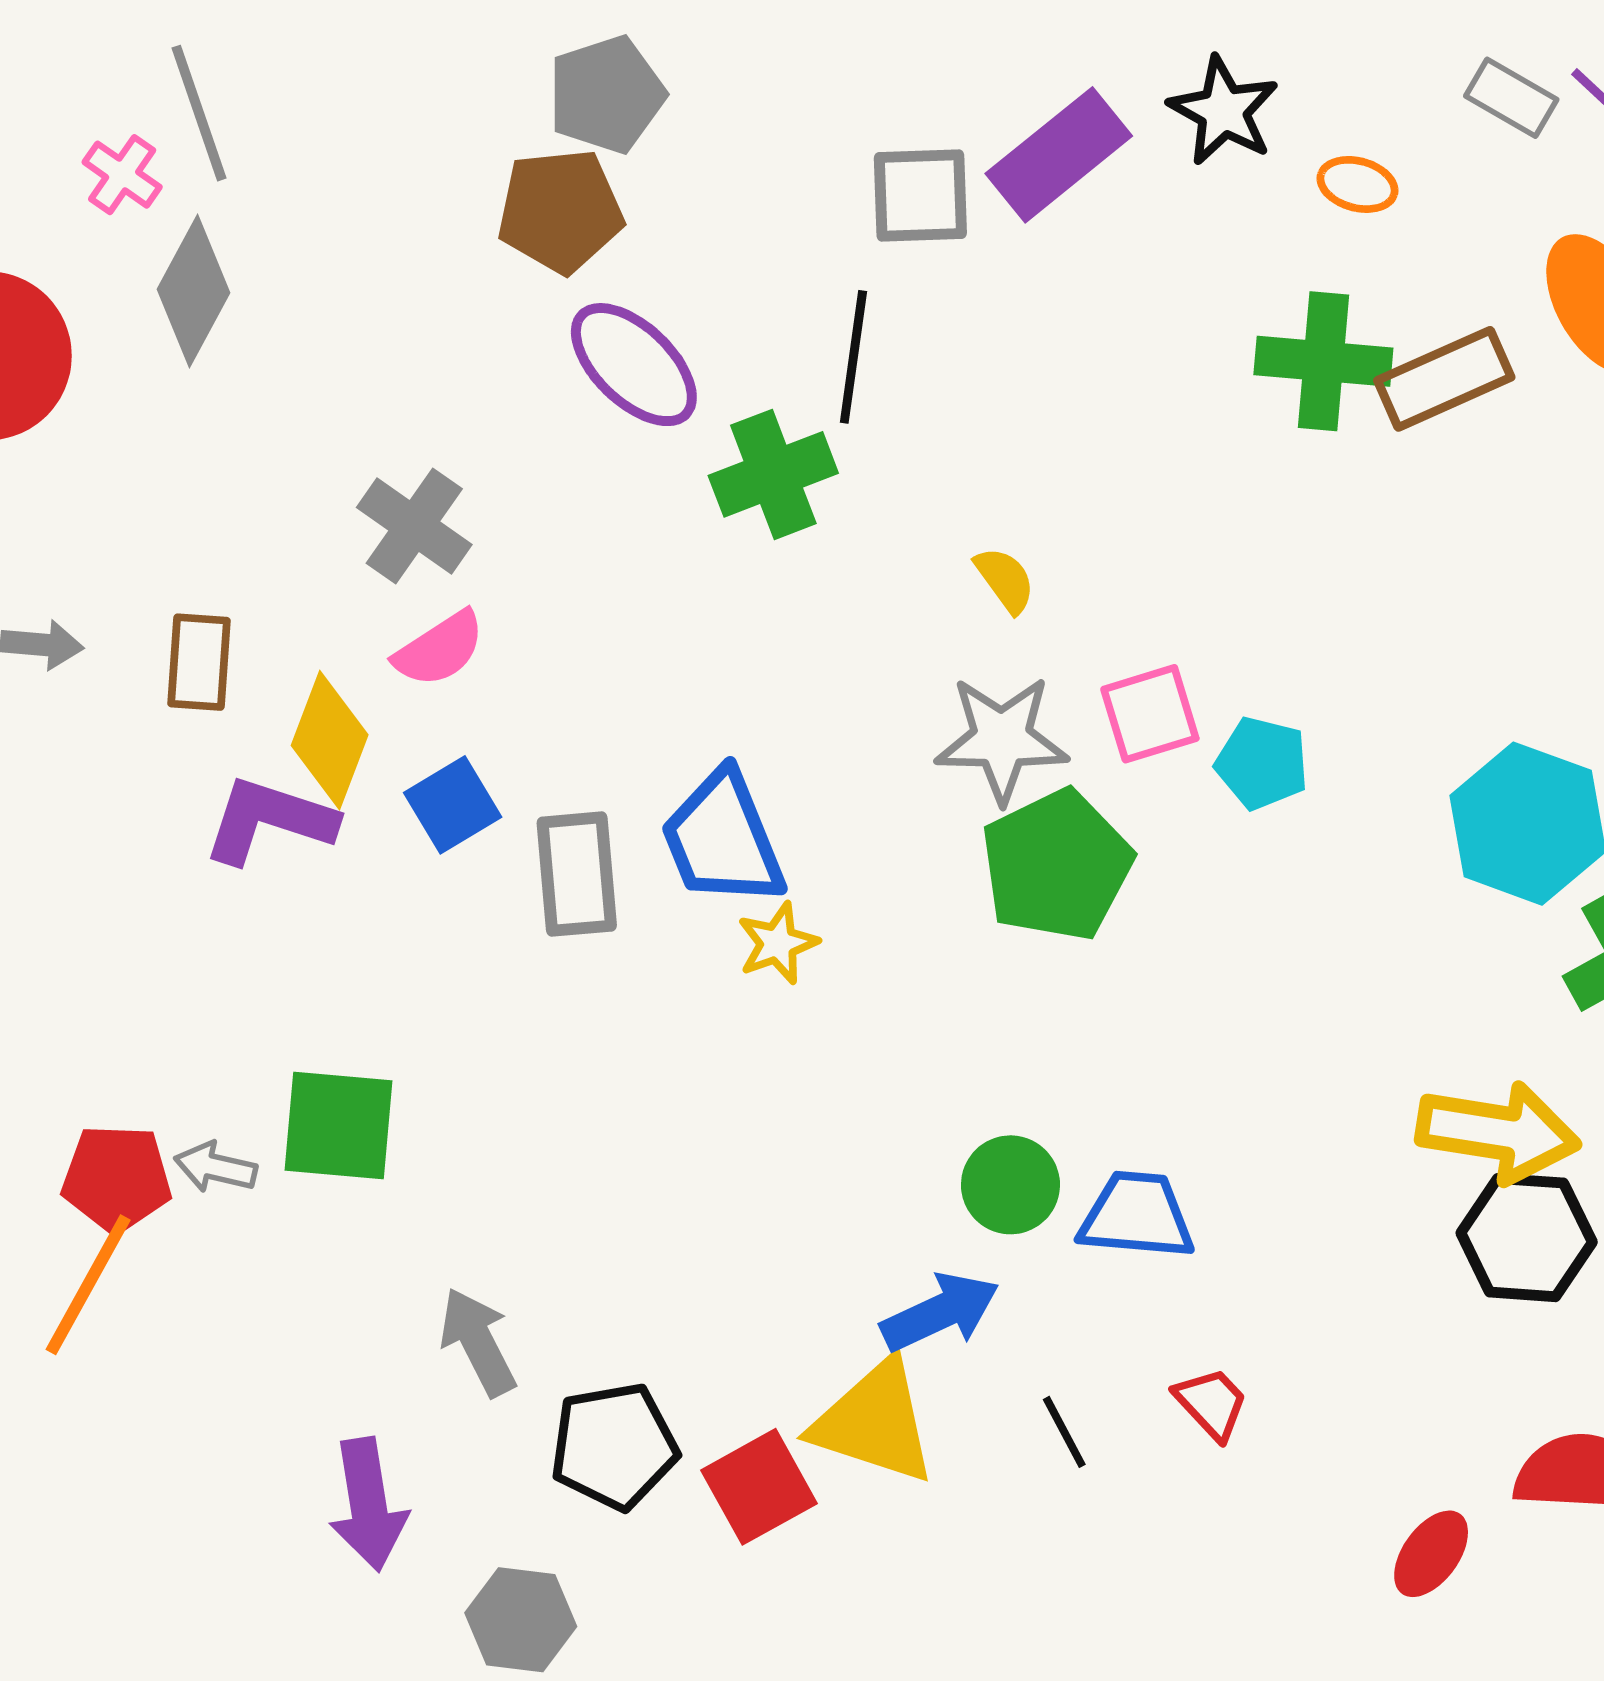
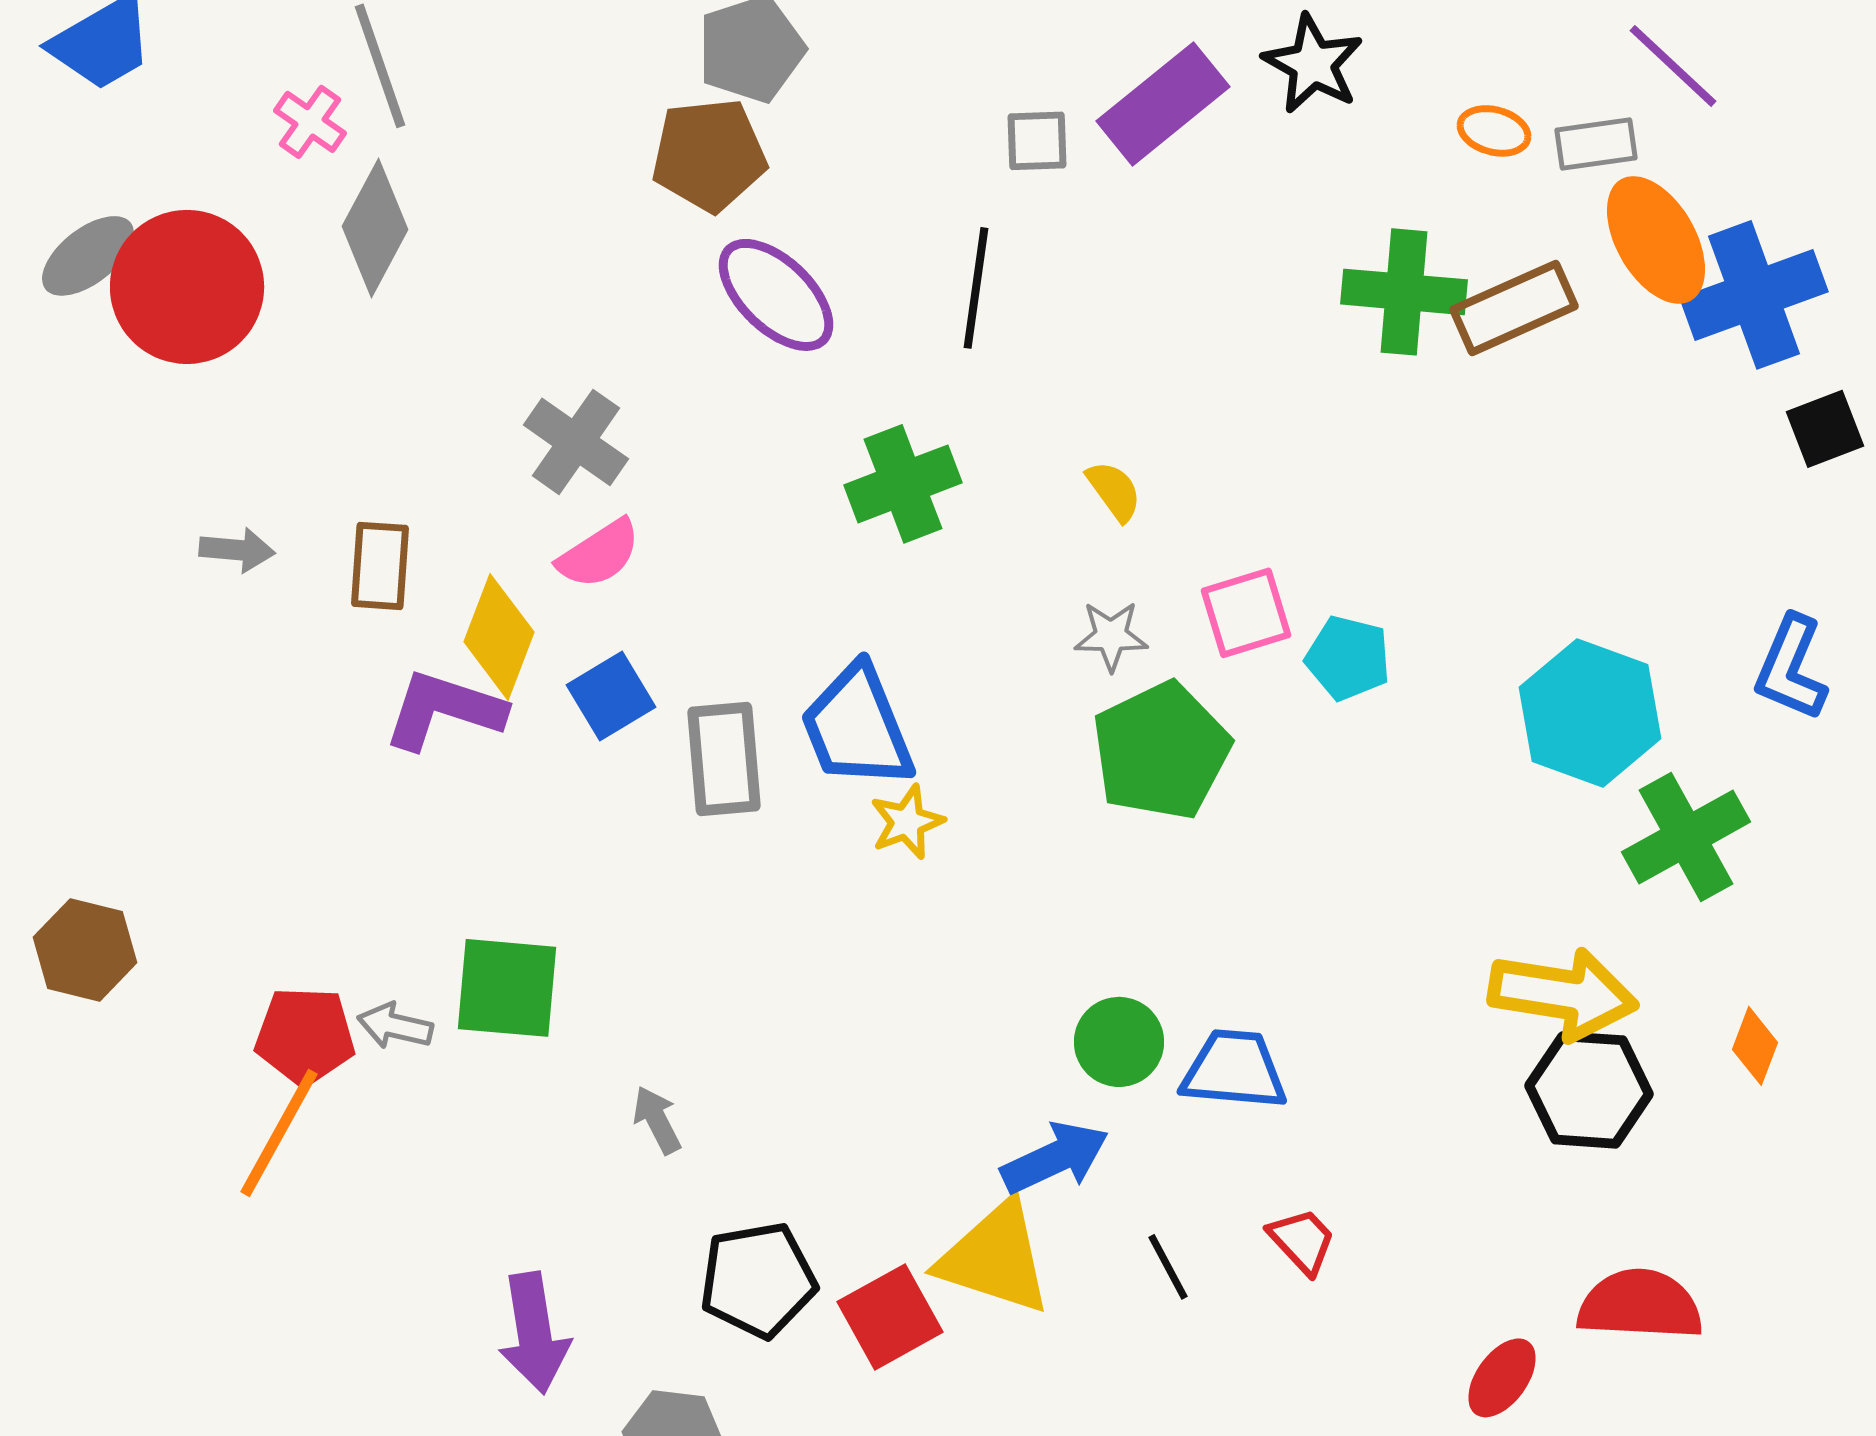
gray rectangle: (1511, 98) -> (1596, 144), moved, turned -38
orange ellipse: (1357, 184) -> (1494, 131), moved
gray square: (920, 195) -> (1037, 141), size x0.7
green cross: (773, 474) -> (903, 484), moved
gray star: (1002, 739) -> (1111, 636), size x0.6
gray arrow: (478, 1342) -> (657, 1120), moved, size x0.7

